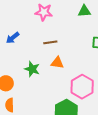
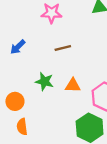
orange triangle: (57, 63) -> (73, 85), moved

